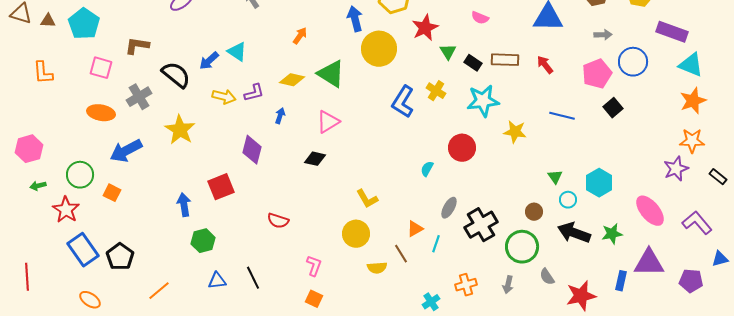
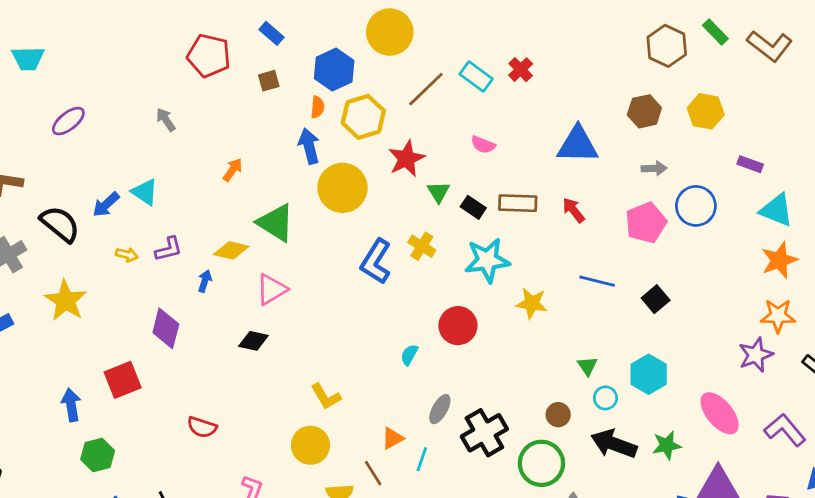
purple rectangle: (672, 32) -> (750, 164), size x0.6
yellow diamond: (292, 80) -> (231, 250), moved
yellow arrow: (224, 97) -> (127, 255), size x0.7
black square: (613, 108) -> (656, 299), moved

